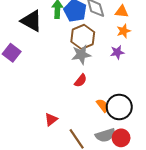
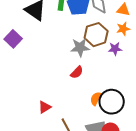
brown hexagon: (83, 37) -> (96, 35), moved
orange semicircle: (103, 105) -> (96, 99), turned -120

